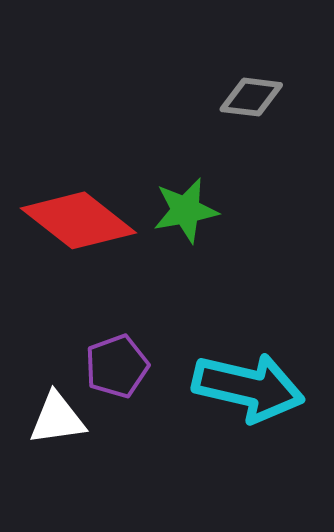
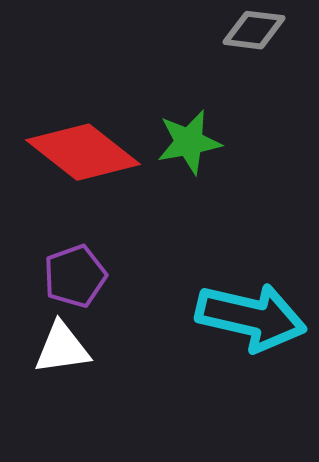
purple pentagon: (117, 366) -> (75, 276), moved

